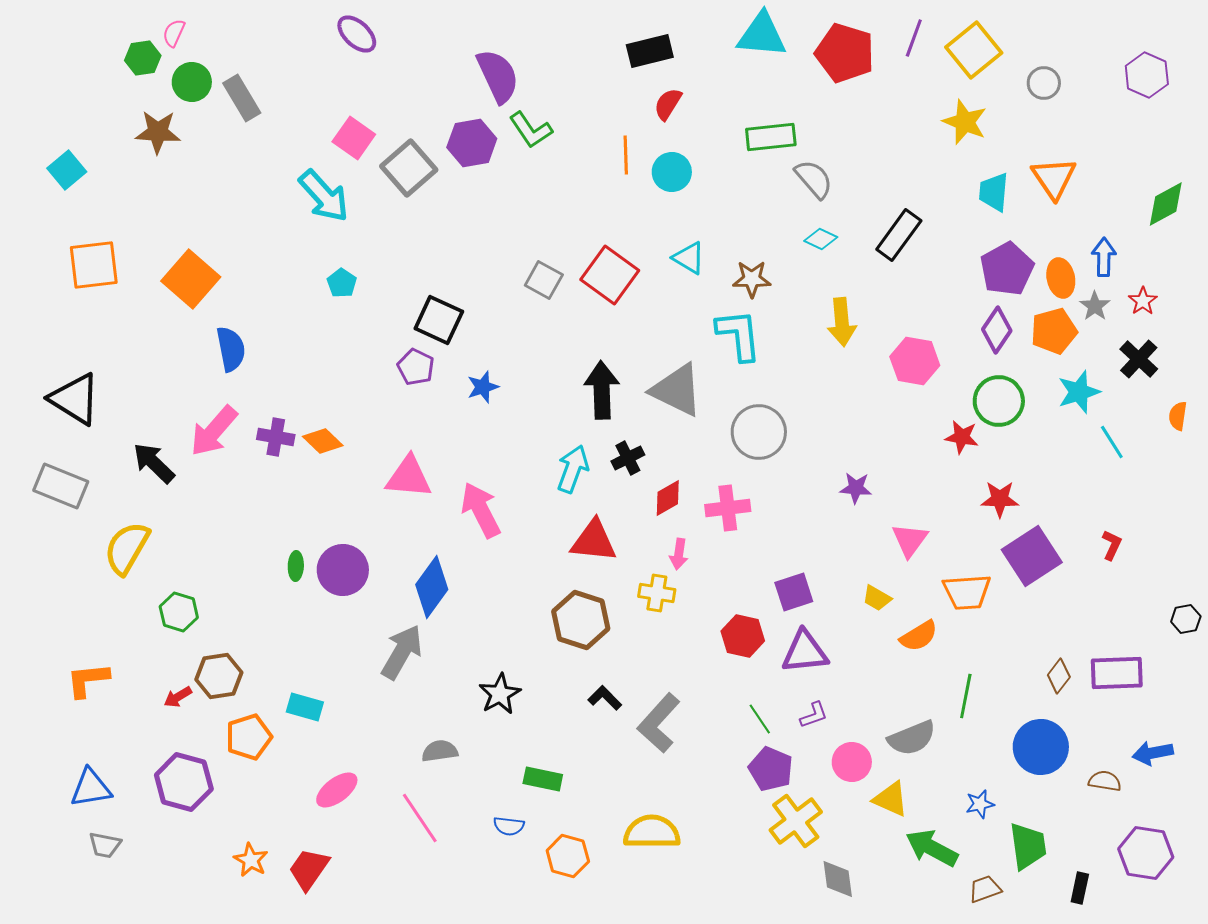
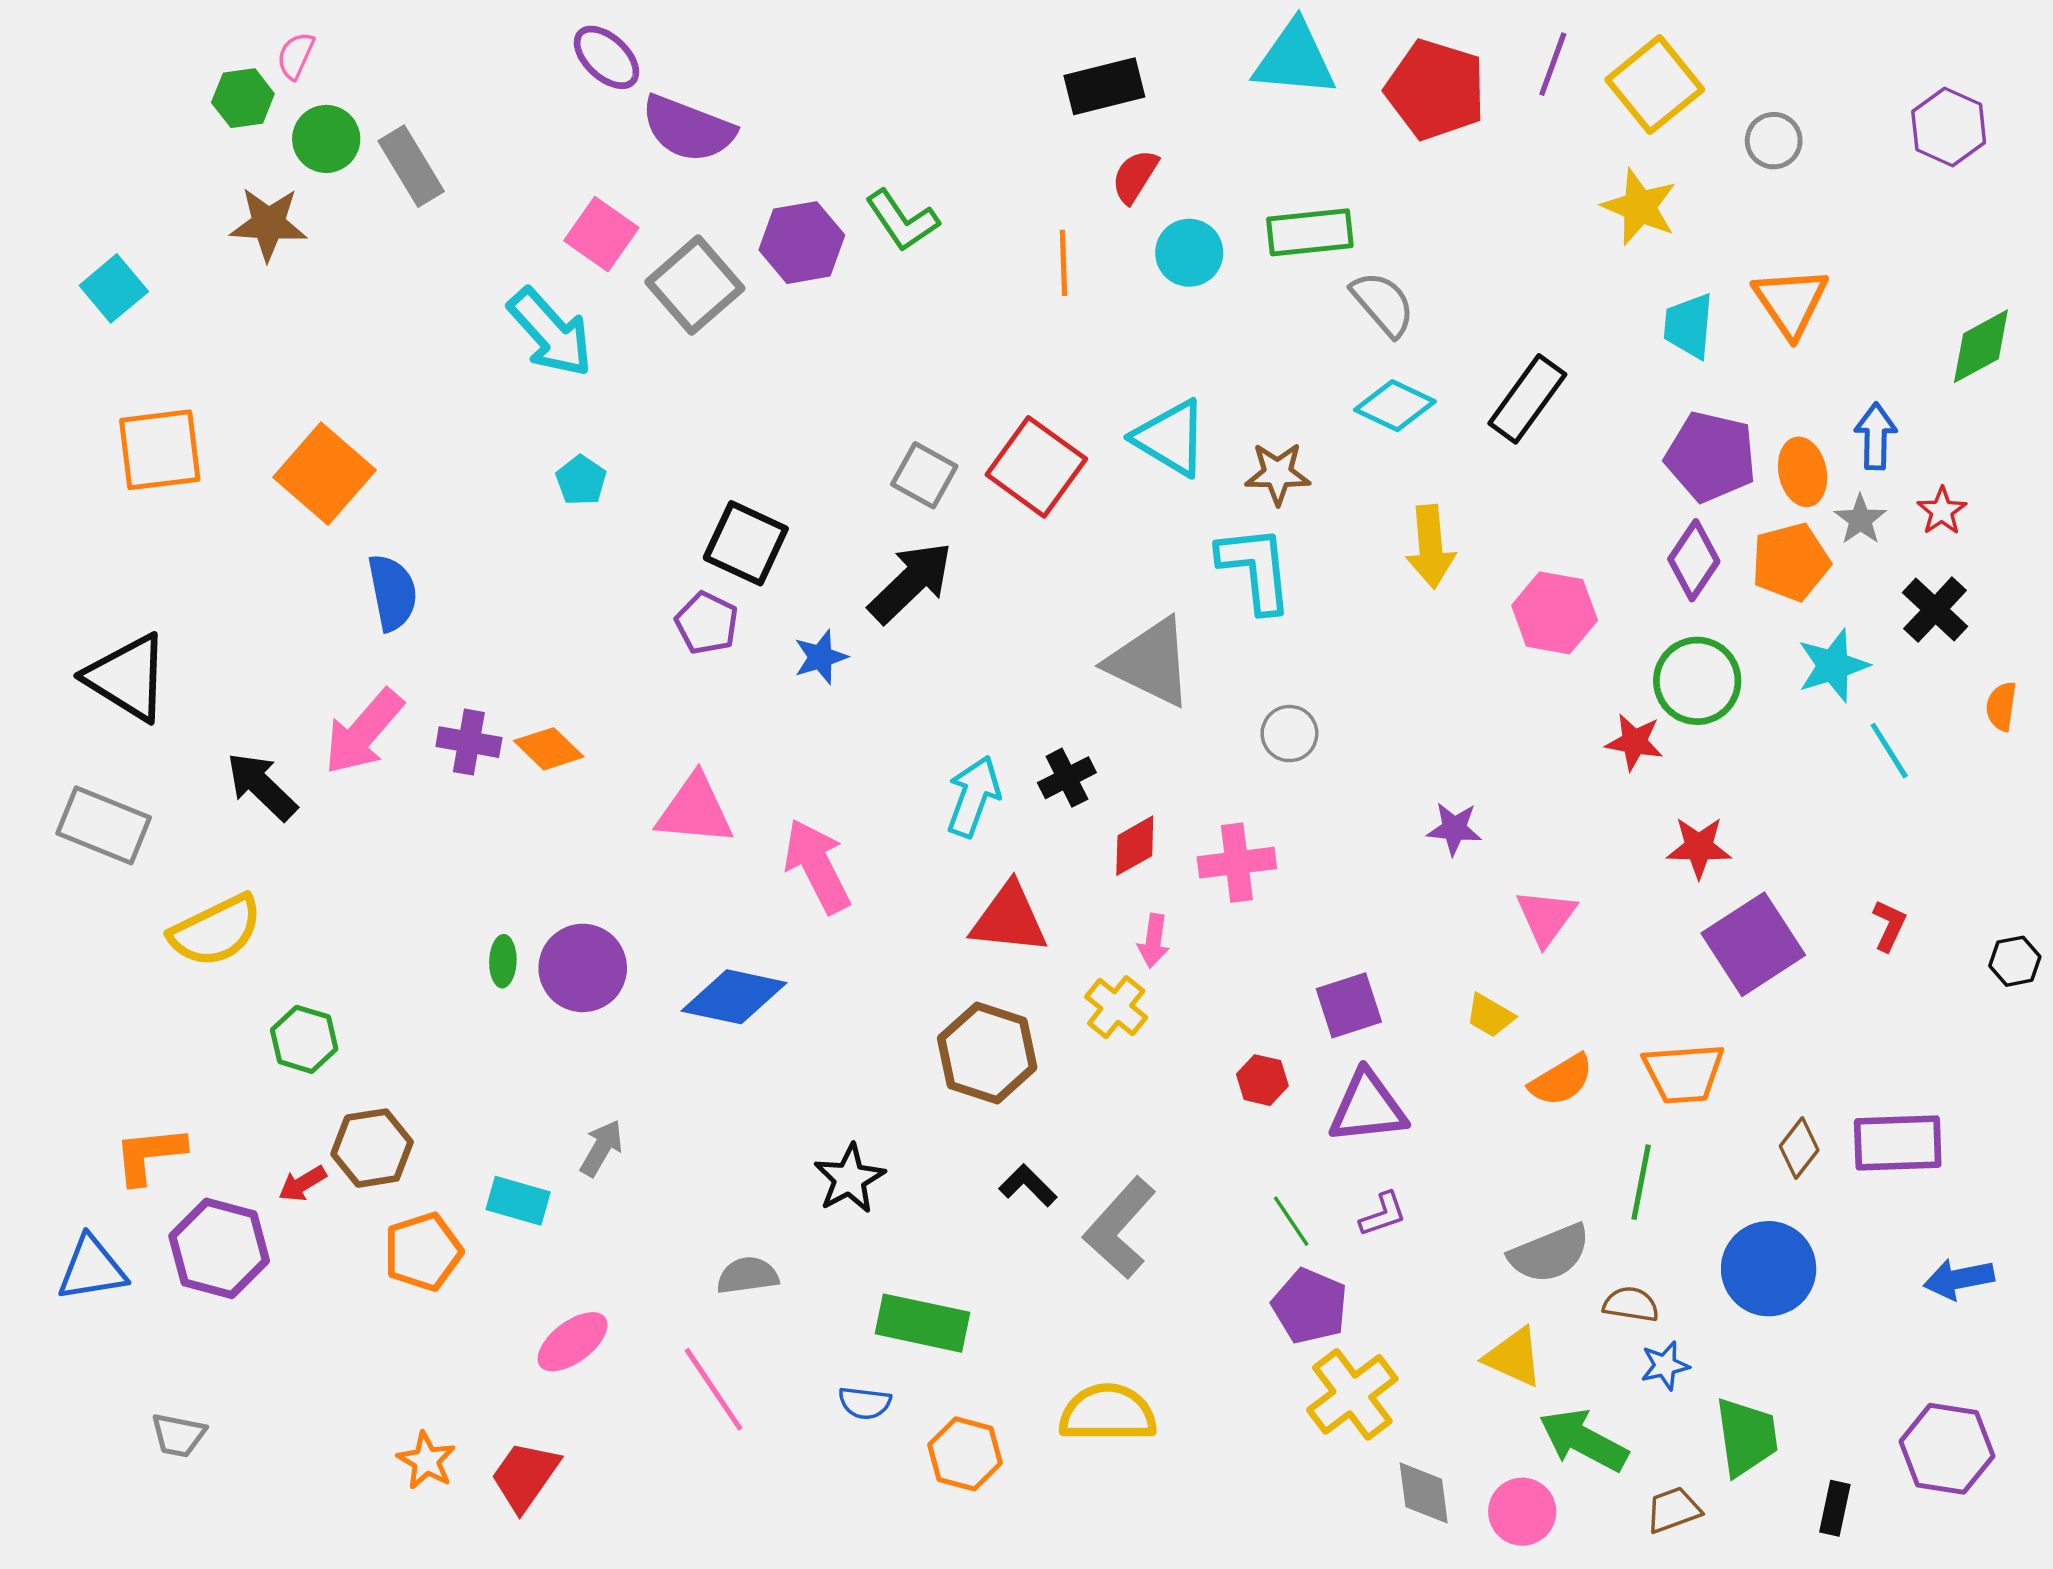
purple semicircle: (498, 76) -> (688, 129), moved, turned 136
cyan circle: (672, 172) -> (1189, 253), moved
cyan diamond: (821, 239) -> (1395, 406), size x1.4
cyan triangle: (689, 258) -> (1171, 438), size x1.4
purple pentagon: (1007, 269) -> (1711, 457), turned -30
black arrow: (602, 390) -> (911, 582), moved, turned 48
gray circle: (759, 432) -> (1289, 734), size x0.6
yellow semicircle: (127, 548) -> (216, 931), turned -146
blue diamond: (432, 587) -> (734, 997), turned 66
orange trapezoid: (967, 592) -> (1684, 1073), moved
yellow cross: (657, 593) -> (1116, 1007), turned 30
black hexagon: (1186, 619) -> (2015, 961), moved
red hexagon: (743, 636) -> (1262, 1080), size x0.7
gray arrow: (402, 652) -> (601, 1148), moved, size x0.6
pink circle: (852, 762) -> (1522, 1512), moved
green rectangle: (543, 779) -> (923, 1323), size x1.4
brown semicircle: (1105, 781) -> (1631, 1304), moved
purple hexagon: (184, 782) -> (219, 1248), moved
blue triangle: (91, 788) -> (92, 1269), moved

